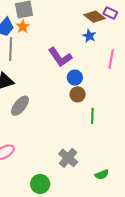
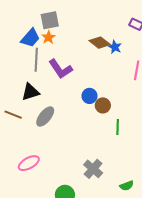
brown diamond: (94, 17) -> (100, 43), moved
purple L-shape: (60, 57) -> (61, 69), moved
blue circle: (75, 77) -> (89, 96), moved

